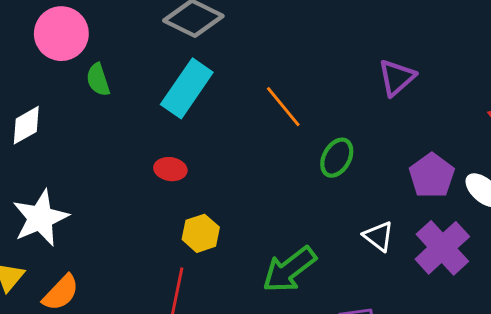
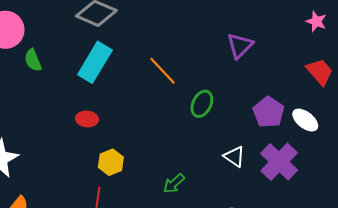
green arrow: (289, 269) -> (174, 183), size x0.6

